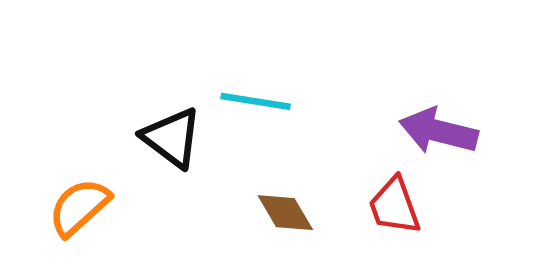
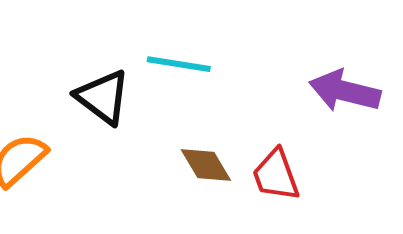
red trapezoid: (394, 206) -> (276, 175), moved

